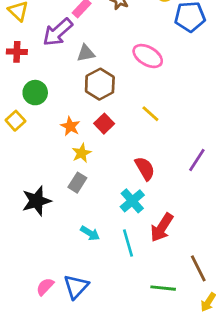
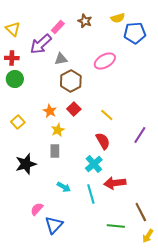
pink ellipse: (148, 56) -> (105, 61), turned -60
green circle: (35, 93) -> (15, 79), moved
yellow line: (150, 114) -> (107, 115), moved
yellow square: (15, 121) -> (18, 122), moved
gray rectangle: (77, 183) -> (55, 151), turned -32
red arrow: (162, 228) -> (115, 183), turned 50
pink semicircle: (45, 287) -> (37, 209), moved

